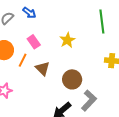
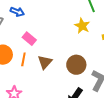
yellow star: (67, 40) -> (82, 26), moved
brown triangle: (42, 69) -> (45, 62), turned 42

